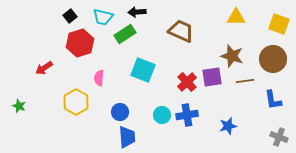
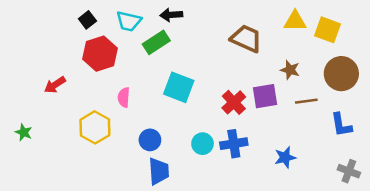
yellow square: (279, 24) -> (328, 30), moved
brown trapezoid: (181, 31) -> (246, 39), moved
brown star: (232, 56) -> (290, 70), size x0.7

